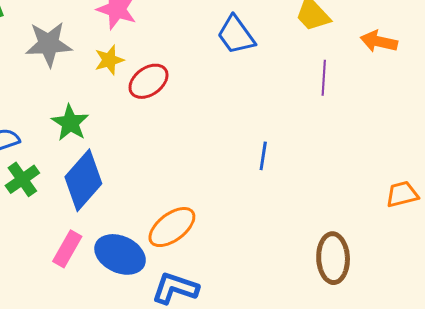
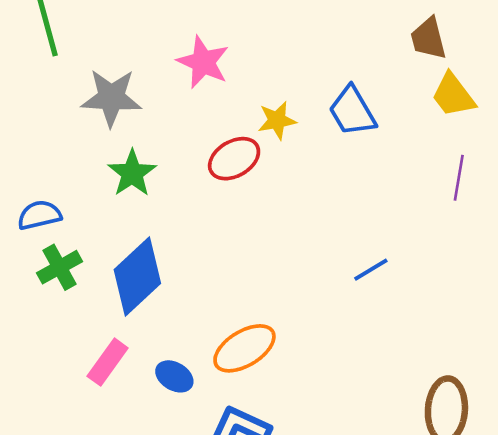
yellow star: (109, 60) -> (277, 120), moved
green star: (70, 123) -> (132, 173), moved
blue line: (263, 156) -> (371, 270), turned 44
blue ellipse: (120, 254) -> (174, 376), size x0.6

